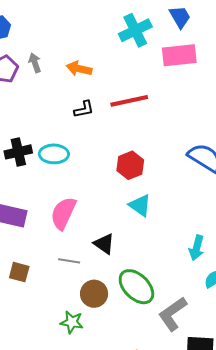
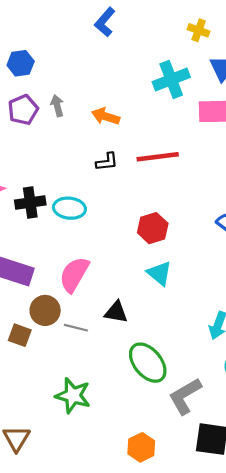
black triangle: (104, 244) -> (116, 312), turned -30
brown circle: (94, 294) -> (45, 310), moved
green star: (72, 322) -> (73, 396), size x1.4

